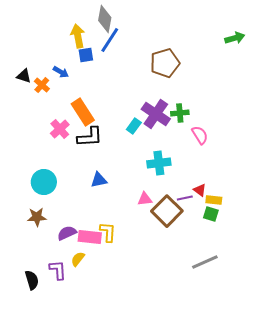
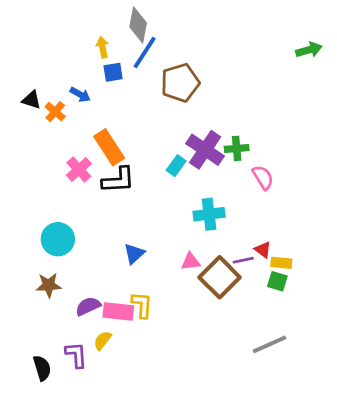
yellow arrow: (78, 36) -> (103, 47), size x0.7
brown pentagon: (165, 63) -> (180, 83), moved
blue triangle: (99, 180) -> (134, 254), moved, turned -30

